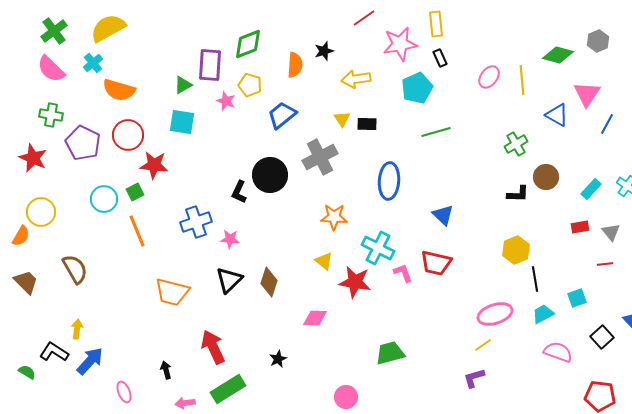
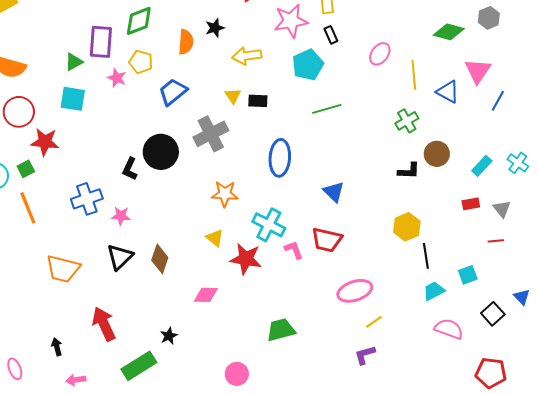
yellow line: (522, 80) -> (414, 75), moved
pink ellipse: (495, 314) -> (355, 291), moved
green rectangle: (228, 389) -> (139, 366), moved

